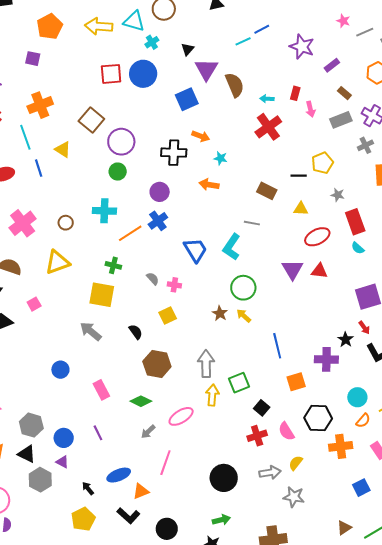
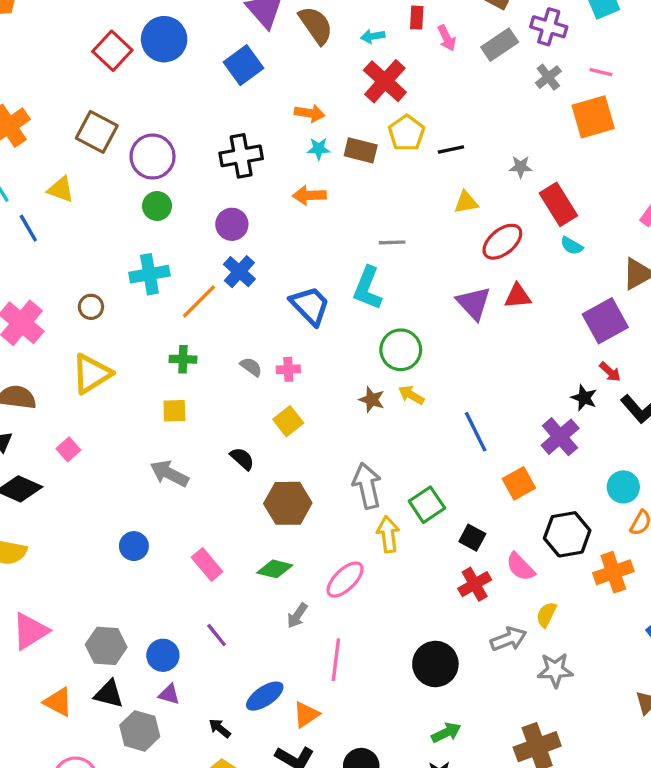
red square: (111, 74) -> (112, 51), turned -30
orange arrow: (201, 136) -> (310, 113), moved
yellow pentagon: (322, 163) -> (407, 133), moved
brown rectangle: (267, 191) -> (361, 150), moved
yellow square: (102, 295) -> (174, 411), size x0.6
purple cross: (326, 359) -> (560, 437), turned -30

